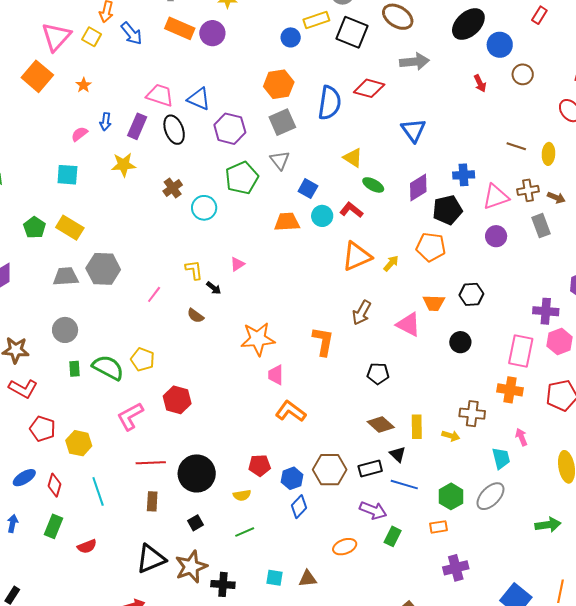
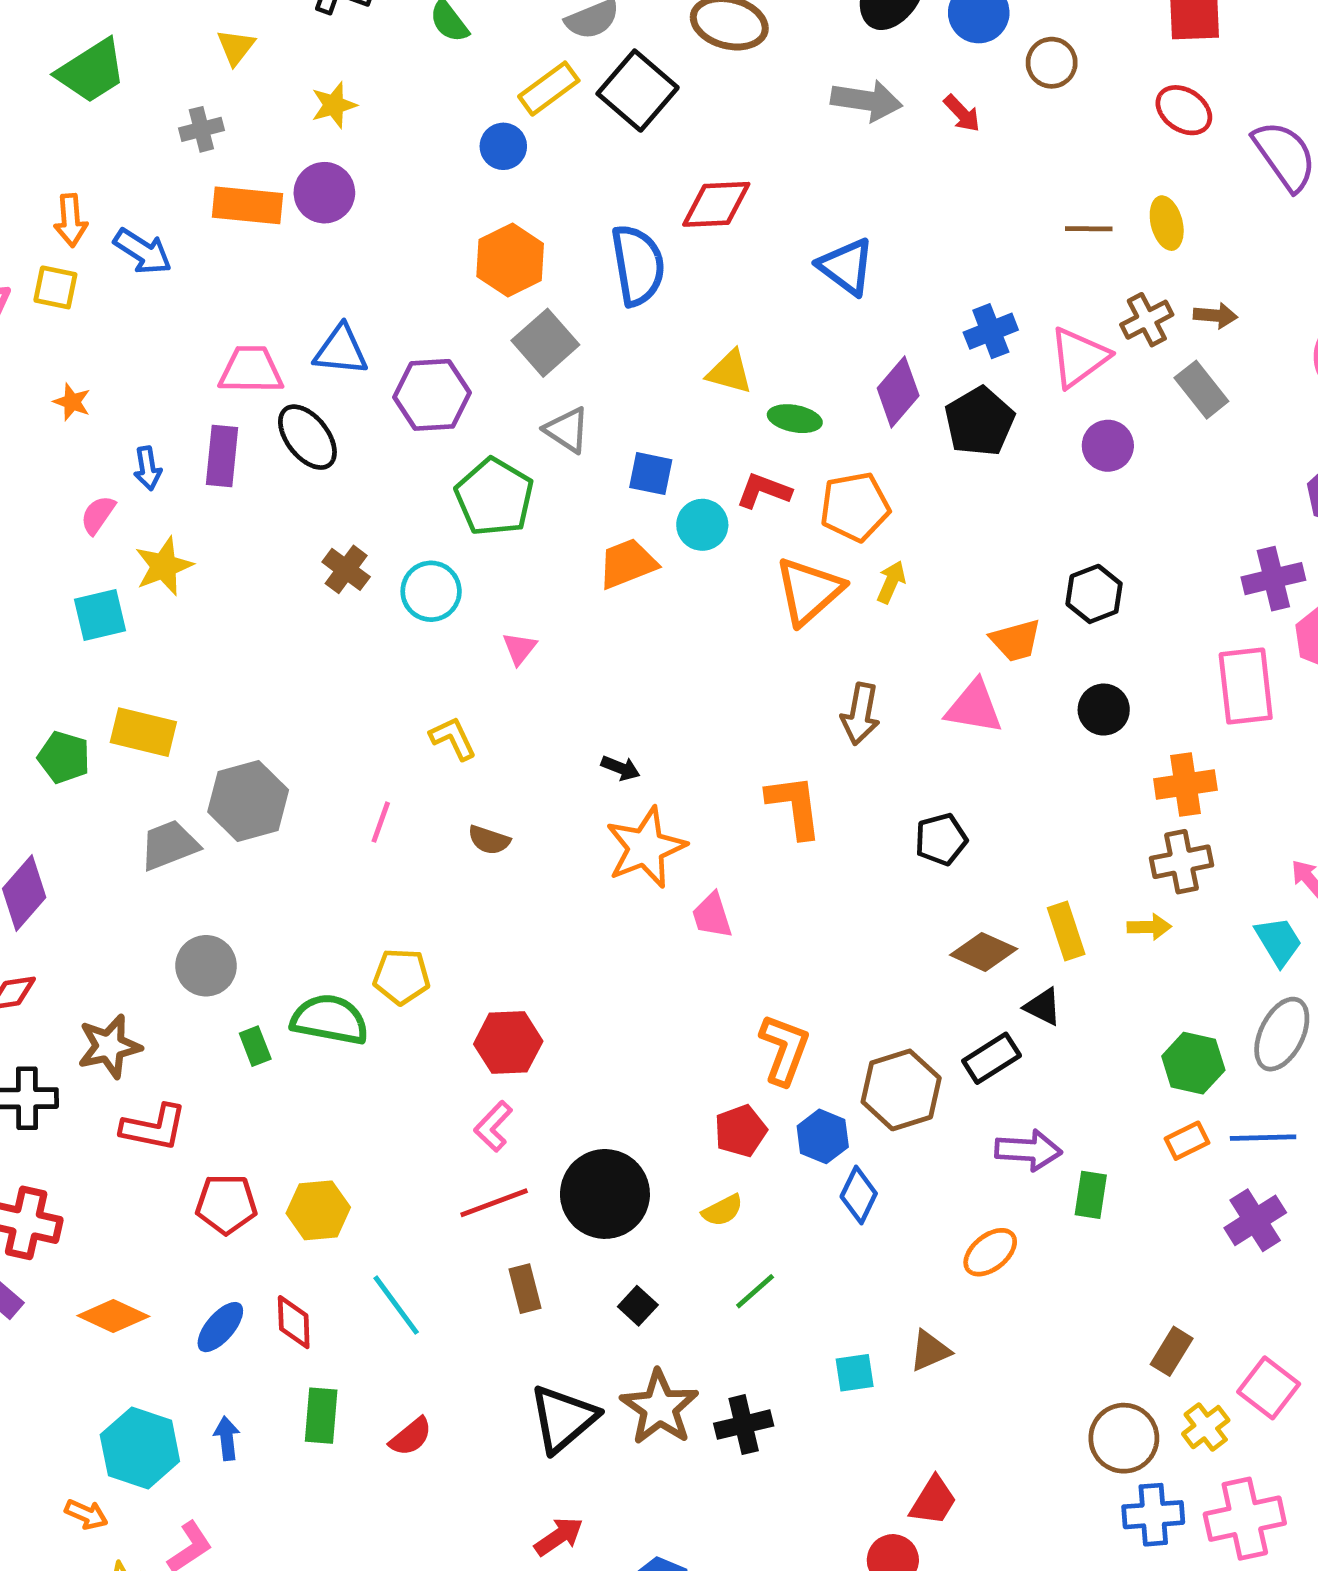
black square: (352, 32) -> (638, 91), turned 36
gray arrow: (414, 62) -> (867, 101), moved, turned 32
yellow star: (123, 165) -> (164, 566), moved
orange pentagon: (431, 247) -> (855, 507), moved
pink triangle: (237, 264) -> (519, 648), moved
black arrow: (214, 288) -> (621, 768), moved
orange cross: (510, 390) -> (1185, 785), moved
orange L-shape: (291, 411) -> (784, 1049), moved, turned 92
pink L-shape: (130, 416) -> (493, 1126), moved, size x0.7
blue line: (404, 485) -> (1263, 1138), moved

